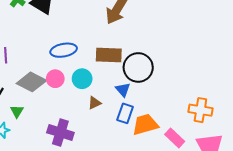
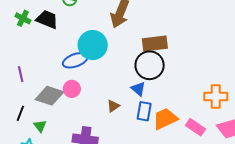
brown rectangle: (109, 55) -> (155, 43), moved
cyan circle: (82, 79) -> (93, 45), moved, size x1.5

